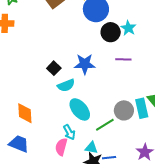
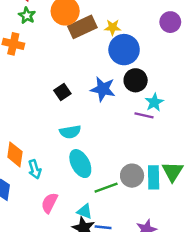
cyan star: (128, 28) -> (154, 102), moved
blue star: (85, 64) -> (103, 89), moved
black square: (54, 68) -> (62, 92), moved
cyan arrow: (69, 132) -> (35, 169), moved

